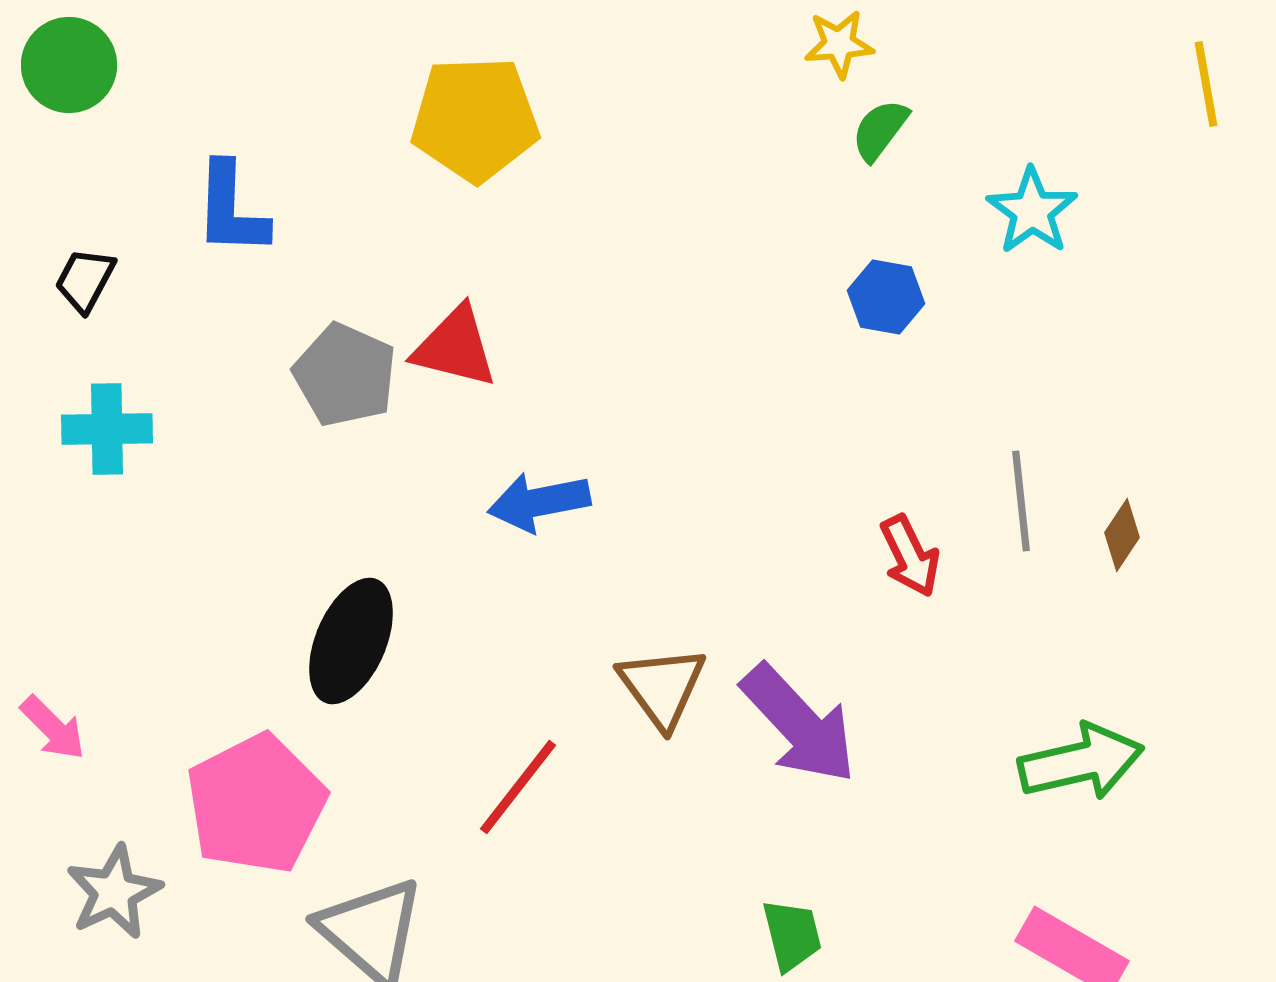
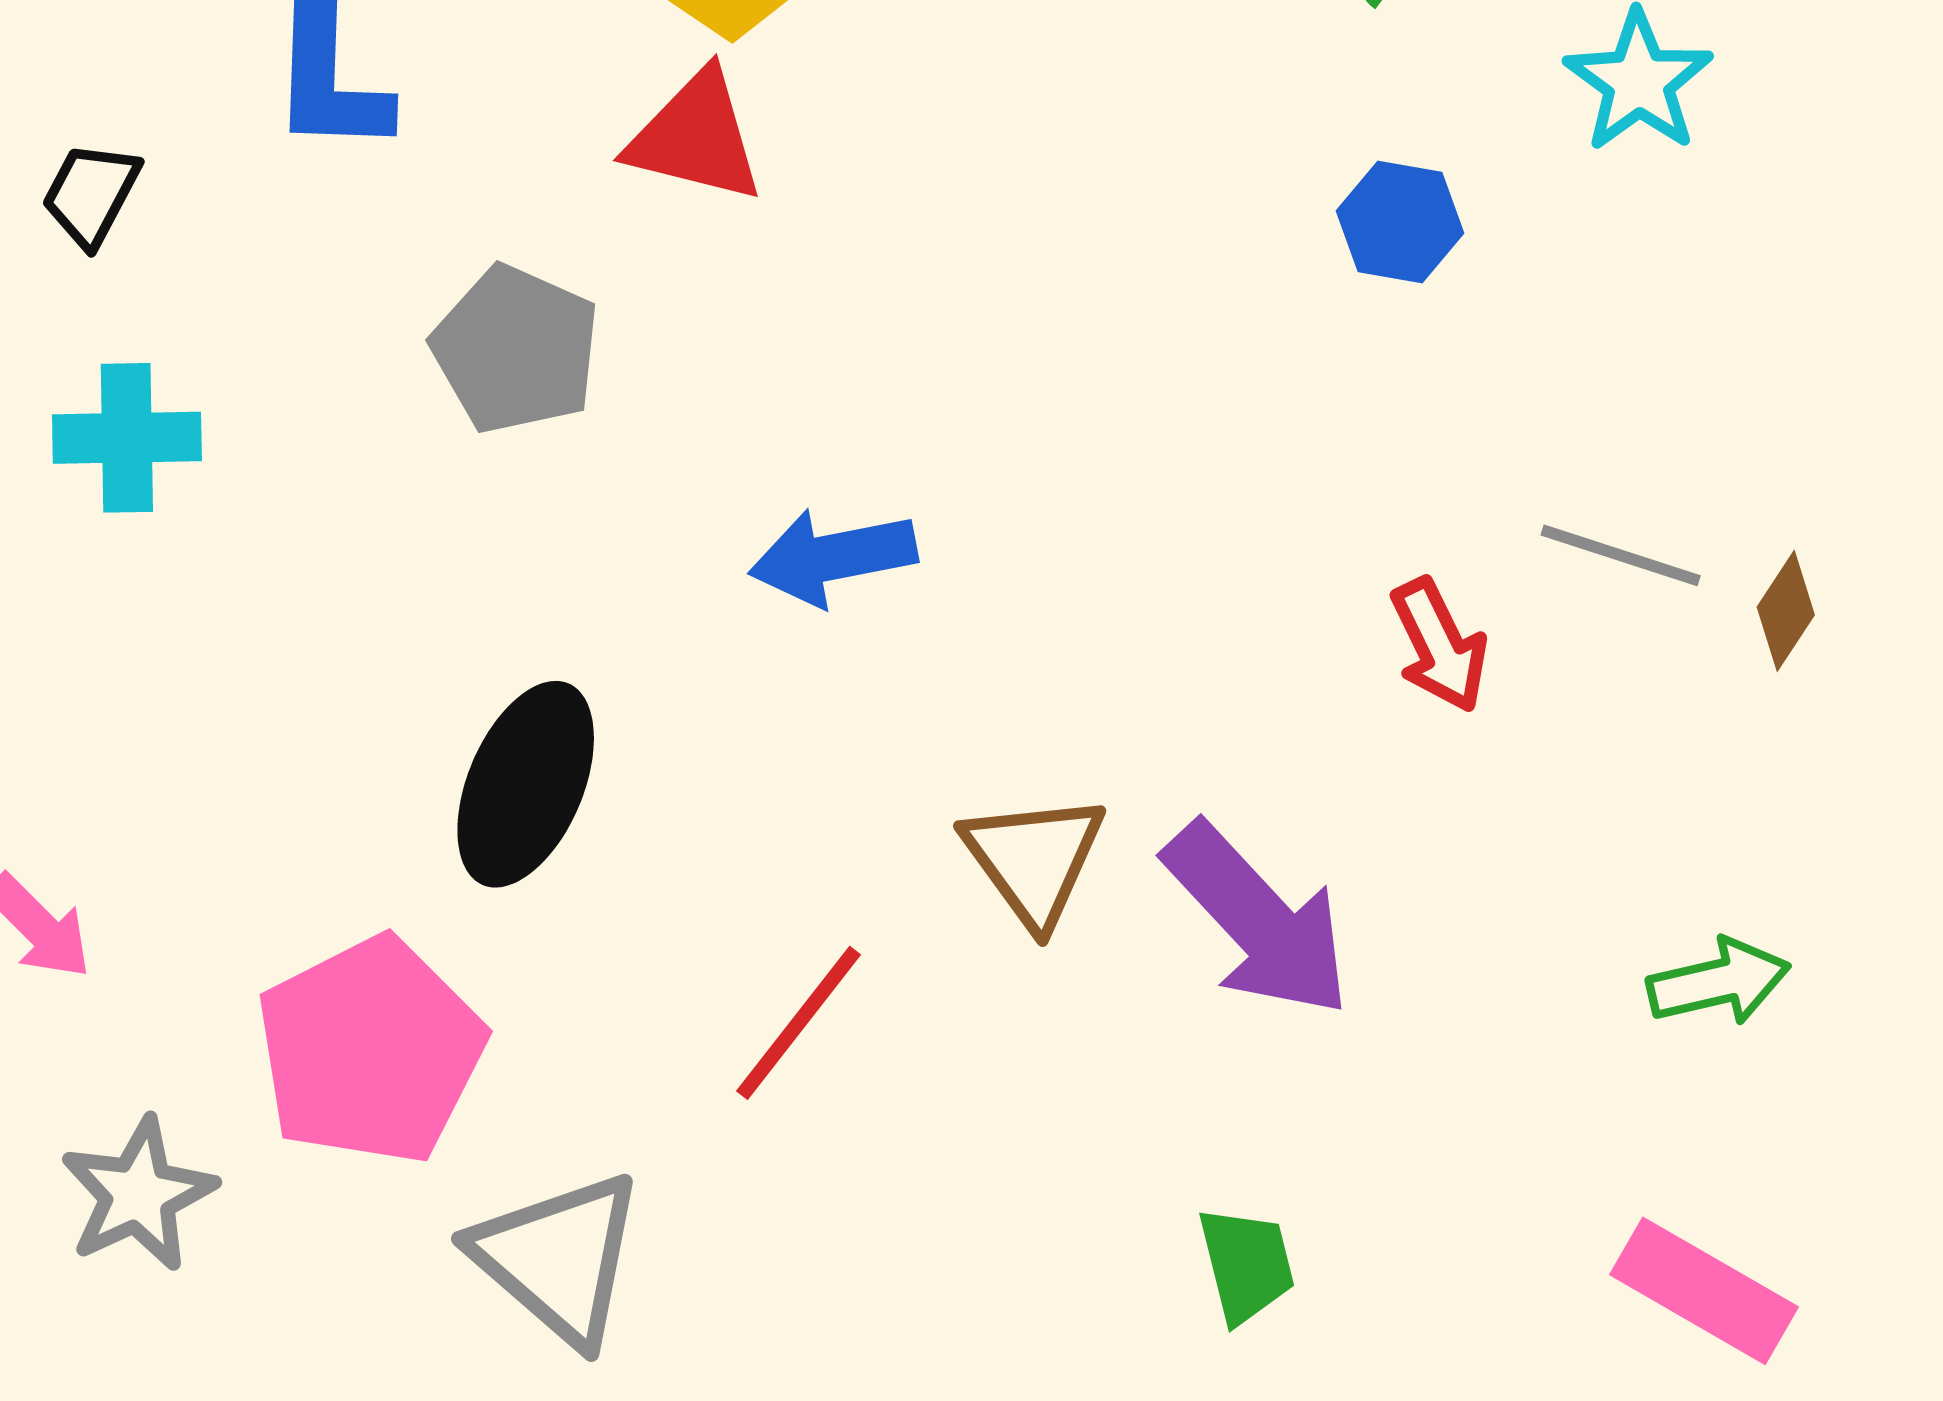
red triangle: (455, 347) -> (696, 137), moved
gray line: (1021, 501) -> (1621, 555), turned -66
green arrow: (1081, 762) -> (1719, 982), size x0.7

